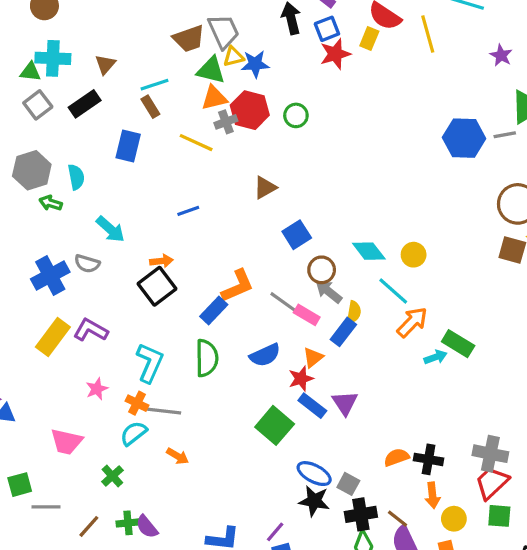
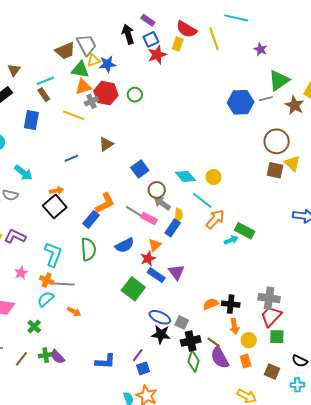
brown triangle: (265, 188) -> (106, 144), moved

